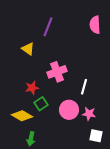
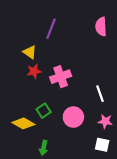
white line: (84, 87) -> (100, 94), moved, turned -35
red star: (32, 88) -> (34, 71), moved
pink star: (89, 114) -> (105, 121), moved
green arrow: (31, 139) -> (44, 148), moved

